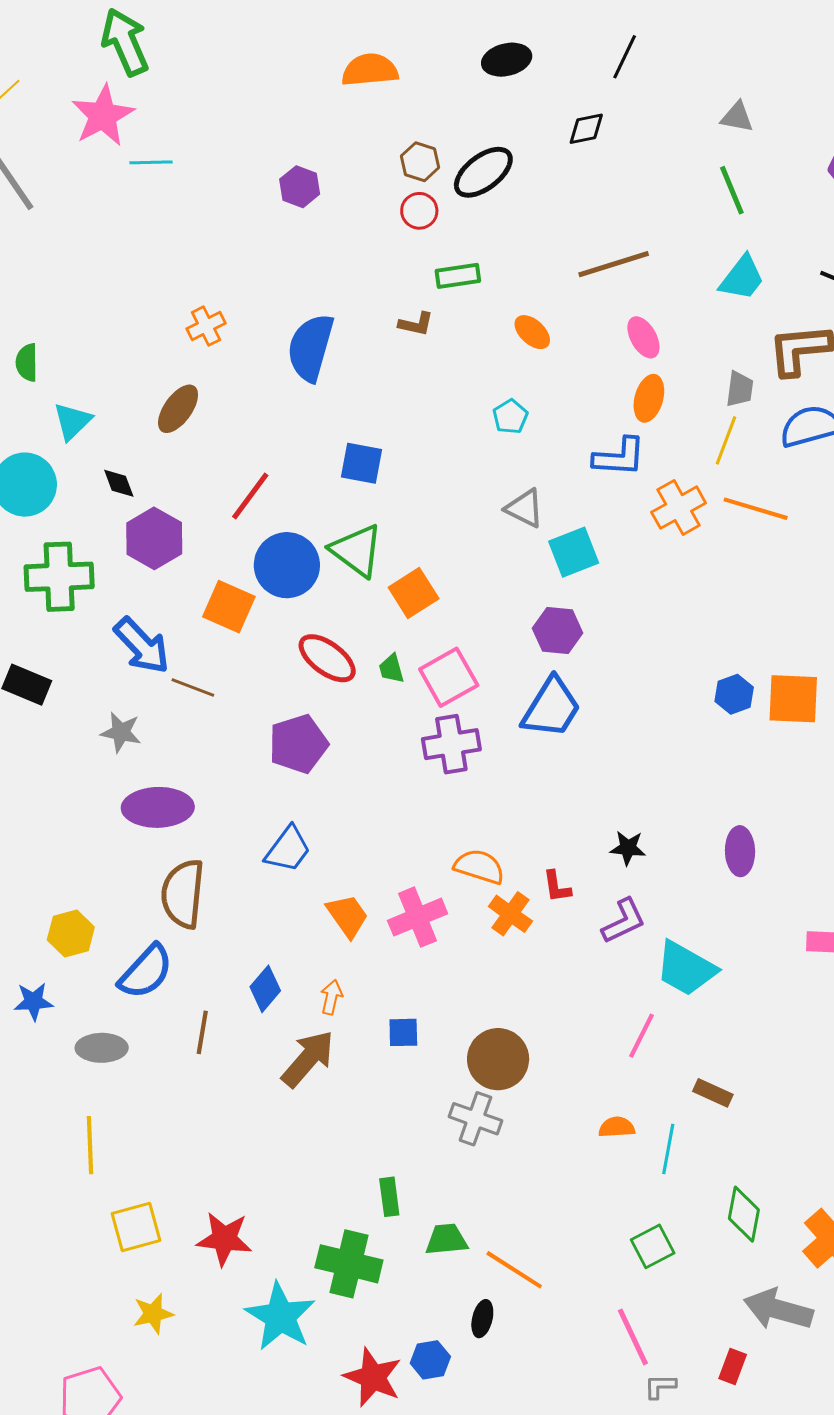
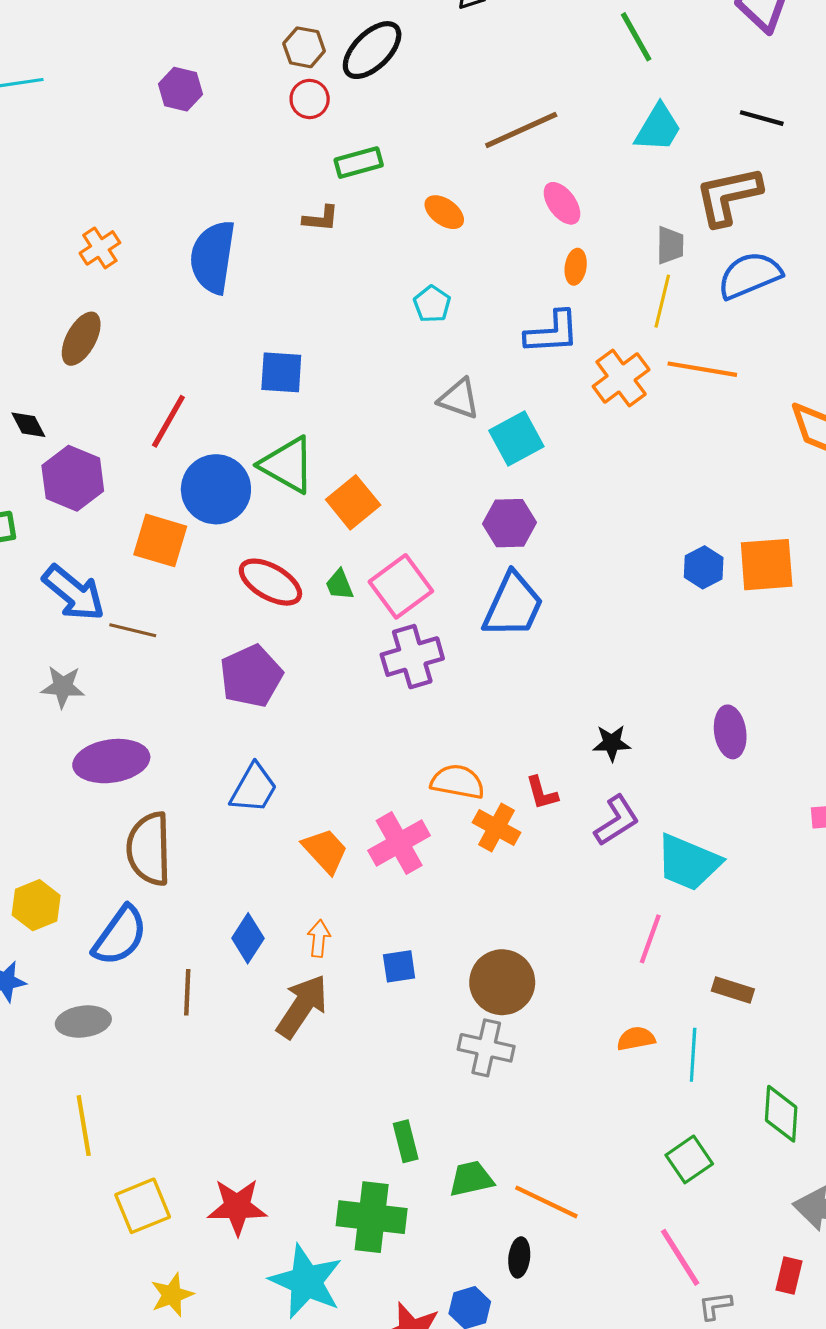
orange ellipse: (649, 398) -> (576, 267), size x0.7

